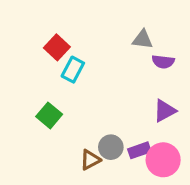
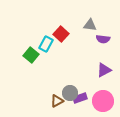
red square: (57, 47) -> (61, 34), moved
green square: (49, 115) -> (31, 55), moved
purple rectangle: (139, 150) -> (80, 98), moved

